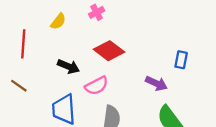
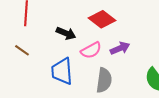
purple arrow: (156, 83) -> (120, 48), moved, turned -48

